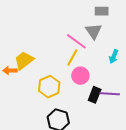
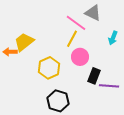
gray triangle: (94, 31) -> (93, 13), turned -30
purple line: (110, 94) -> (109, 86), moved

